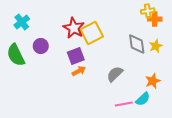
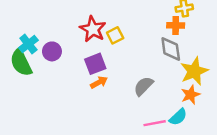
orange cross: (155, 19) -> (176, 25), moved
cyan cross: (22, 22) -> (28, 44), moved
yellow square: (92, 33) -> (115, 35), size x0.6
yellow star: (156, 46) -> (194, 71), moved, size x1.6

